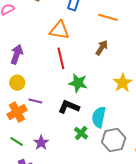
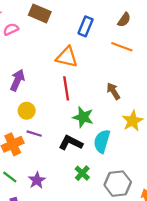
brown arrow: (102, 48) -> (113, 91), moved, turned -70
yellow circle: (17, 83) -> (27, 111), moved
cyan semicircle: (99, 117) -> (102, 141), moved

